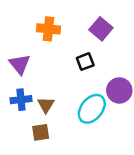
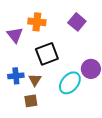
black square: (85, 62) -> (47, 54), moved, size x1.6
purple triangle: (20, 64) -> (15, 35), moved

